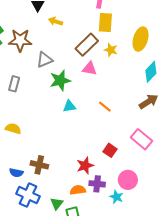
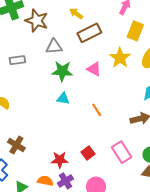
yellow rectangle: (105, 22) -> (135, 31), moved
brown rectangle: (87, 45) -> (89, 33), moved
yellow star: (111, 50) -> (120, 58), size x1.5
gray rectangle: (14, 84) -> (17, 60), turned 49
purple cross: (97, 184) -> (65, 181), turned 35

